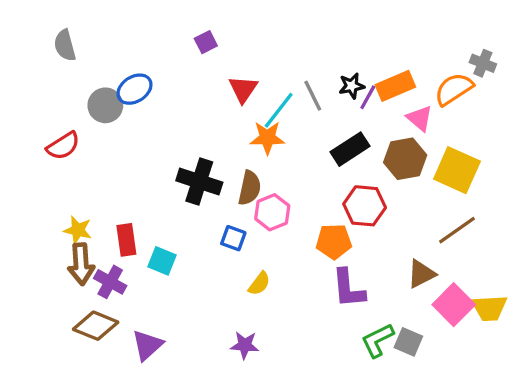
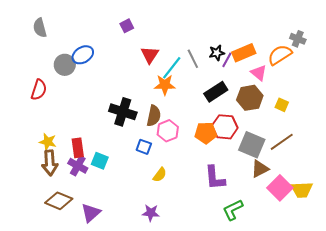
red semicircle: (63, 146) -> (39, 90), turned -40
yellow square: (457, 170) -> (282, 105), size x0.5
orange pentagon: (334, 241) -> (206, 133), moved
purple cross: (110, 282) -> (78, 166), moved
gray square: (408, 342) -> (252, 145), moved, size x1.5

